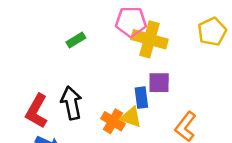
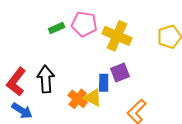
pink pentagon: (131, 22) -> (84, 24), moved
purple square: (159, 83) -> (120, 72), turned -30

